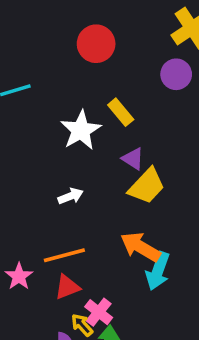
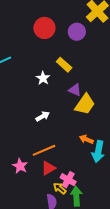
purple circle: (176, 74) -> (77, 32), moved
white star: (81, 130) -> (43, 78), size x0.6
orange arrow: (140, 247) -> (86, 139), size x0.6

